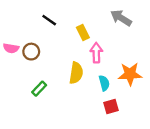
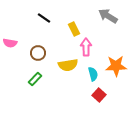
brown circle: (31, 52) -> (38, 53), moved
yellow semicircle: (76, 73) -> (68, 65), turned 72
red square: (111, 107) -> (99, 95), turned -32

